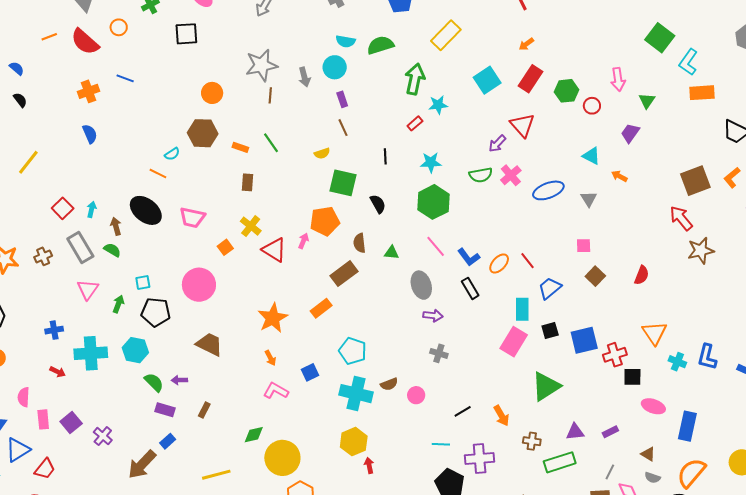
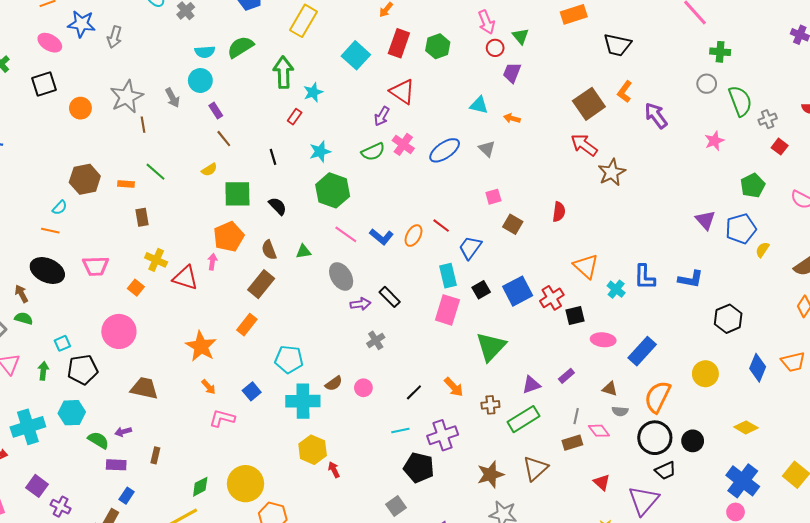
orange circle: (212, 93) -> (80, 108), moved
red circle: (592, 106) -> (495, 48), moved
black rectangle: (470, 288) -> (390, 297), moved
gray cross: (439, 353) -> (376, 340), turned -36
cyan cross: (677, 362) -> (616, 289), turned 30
purple square: (71, 422) -> (37, 486), moved
blue rectangle: (687, 426) -> (642, 351), turned 44
green diamond: (254, 435) -> (200, 487), moved

